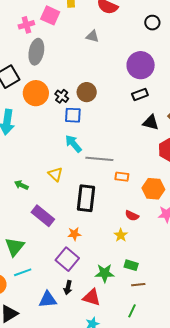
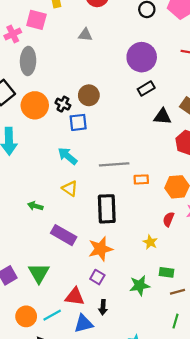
cyan arrow: (73, 144) -> (67, 156), moved
red semicircle: (132, 216) -> (168, 219), moved, turned 96
orange star: (74, 234) -> (100, 249), size x1.6
purple square: (67, 259) -> (97, 277), size x0.6
cyan line: (23, 272) -> (52, 315), moved
red triangle: (92, 297) -> (75, 297), moved

